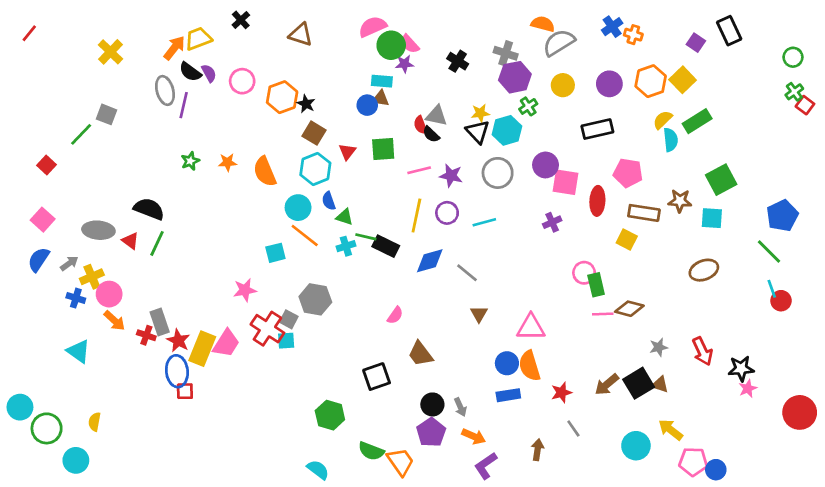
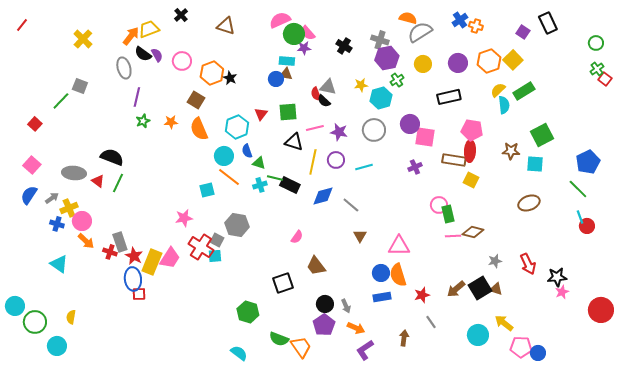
purple line: (184, 105) -> (137, 97), moved
black triangle: (478, 132) -> (294, 142), moved, turned -30
brown square: (314, 133) -> (196, 100), moved
red ellipse: (597, 201) -> (470, 151), moved
brown rectangle: (644, 213) -> (454, 160), moved

